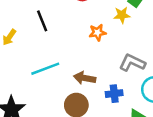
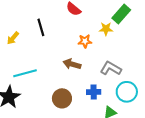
cyan line: (45, 69) -> (25, 73), moved
brown arrow: (85, 78) -> (72, 64), moved

